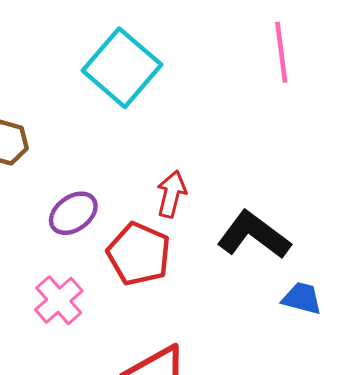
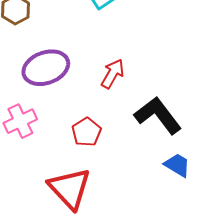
purple ellipse: (73, 213) -> (46, 68), size x1.4
red pentagon: (139, 254) -> (87, 132), moved, size x0.7

